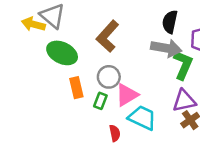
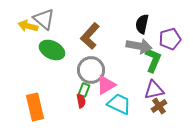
gray circle: (109, 77) -> (91, 70), size x1.4
orange rectangle: (76, 88) -> (35, 107), moved, size x1.5
red semicircle: (115, 133) -> (81, 101), moved

